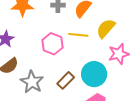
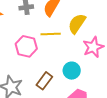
cyan circle: (94, 74) -> (72, 71), size x0.7

